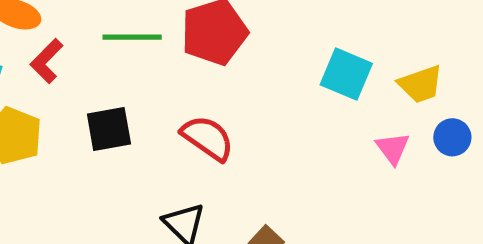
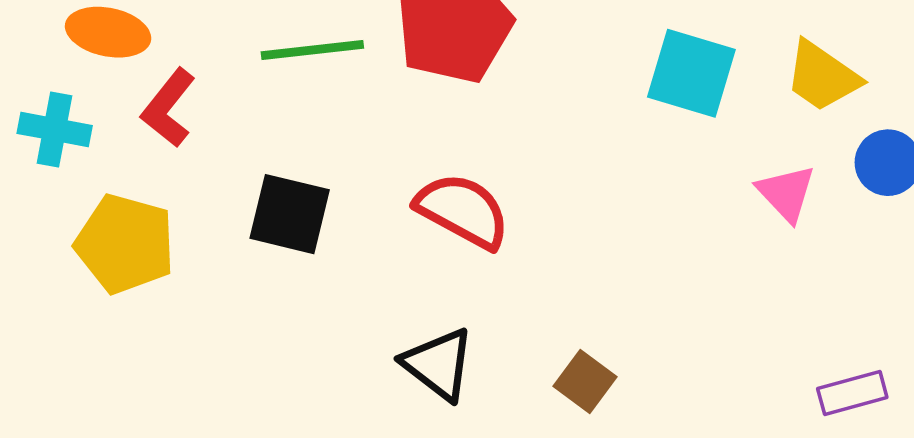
yellow trapezoid: (421, 84) -> (822, 76), turned 60
black square: (109, 129) -> (290, 214), turned 30

